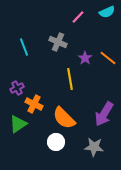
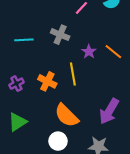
cyan line: (24, 47) -> (24, 40), turned -72
orange cross: (34, 104) -> (47, 81), moved

